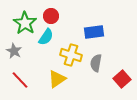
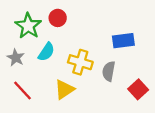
blue rectangle: (94, 32) -> (123, 41), moved
cyan semicircle: (46, 37) -> (46, 52), moved

